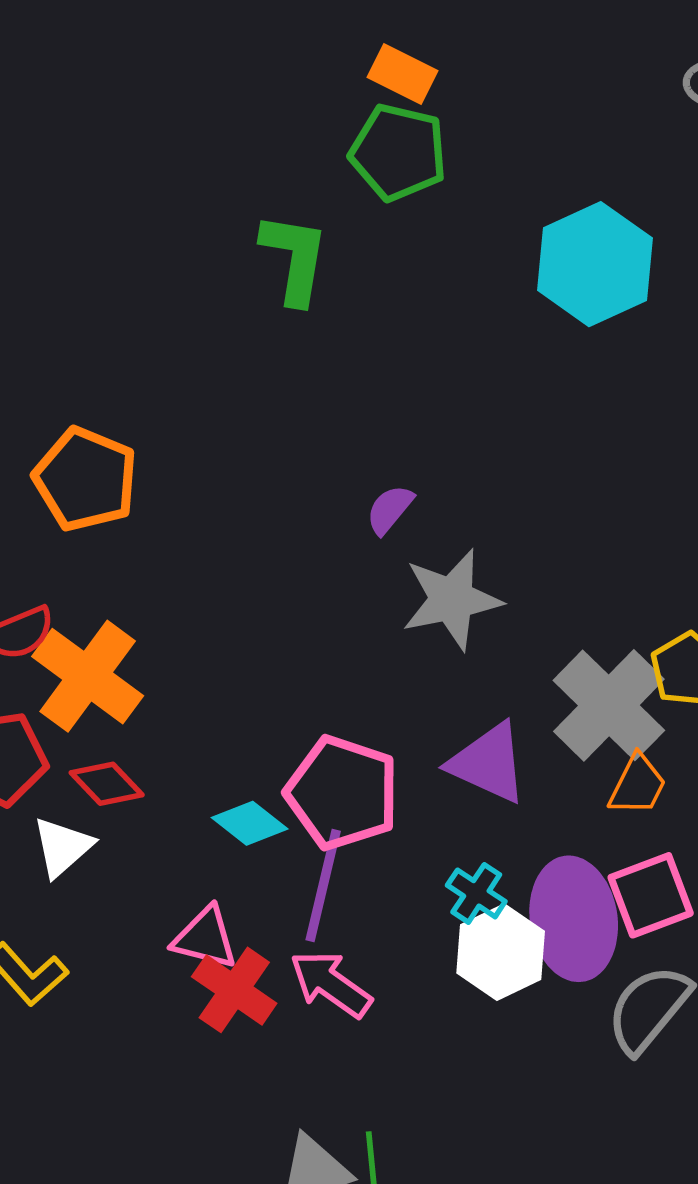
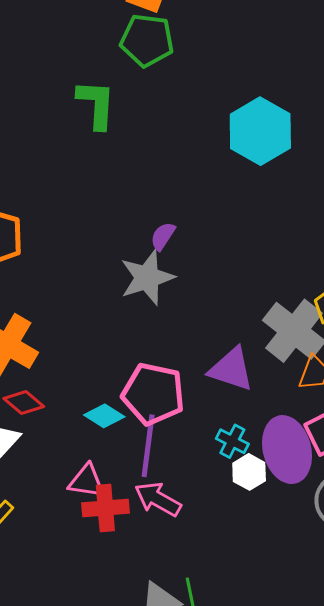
cyan hexagon: (595, 264) -> (260, 131), moved
gray star: (452, 599) -> (147, 278), moved
white hexagon: (501, 952) -> (249, 472), size x0.7
red cross: (234, 990) -> (105, 508), turned -33

